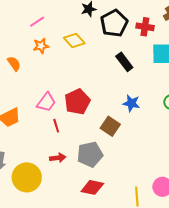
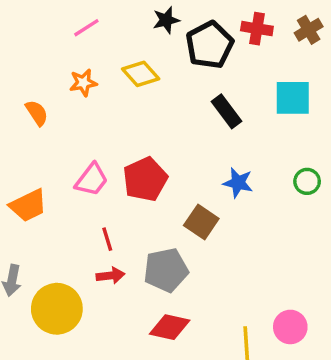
pink line: (37, 22) -> (86, 28), moved
red cross: (145, 27) -> (257, 29), moved
red line: (56, 126) -> (107, 239), moved

